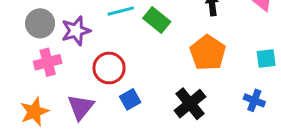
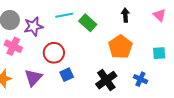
pink cross: (48, 62) -> (13, 46), turned 36
blue cross: (254, 100) -> (140, 79), moved

